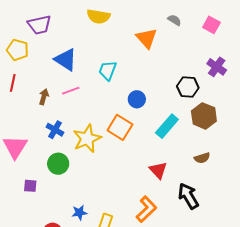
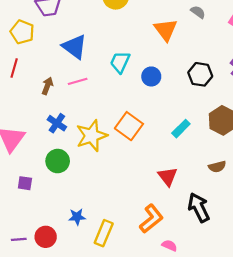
black hexagon: (188, 87) -> (200, 74), moved
blue circle: (137, 99) -> (151, 76), moved
cyan rectangle: (167, 126) -> (181, 129), size x0.7

